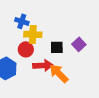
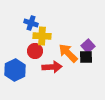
black square: (57, 47) -> (86, 57), moved
orange arrow: (59, 73) -> (68, 53), moved

